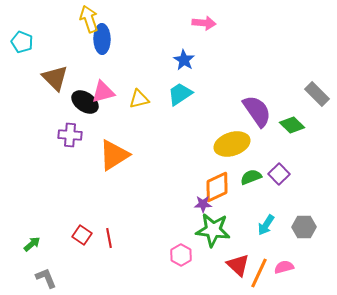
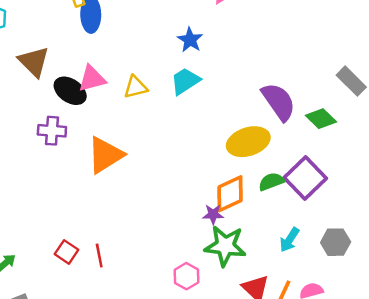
purple square: (279, 174) -> (305, 178), size x1.6

